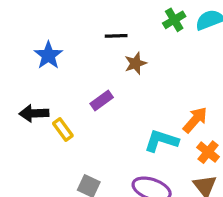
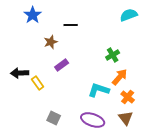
green cross: (174, 20) -> (113, 55), moved
blue star: (48, 55) -> (33, 15), moved
brown star: (135, 63) -> (51, 42), moved

